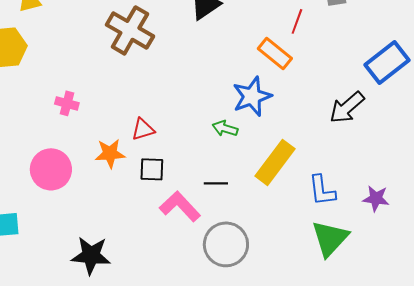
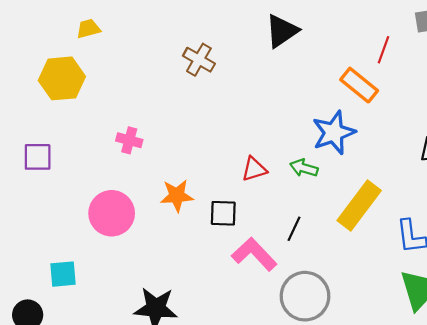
brown cross: (130, 30) -> (199, 60), size x0.6
red triangle: (143, 129) -> (254, 169), moved
black line: (216, 183) -> (294, 229), turned -65

